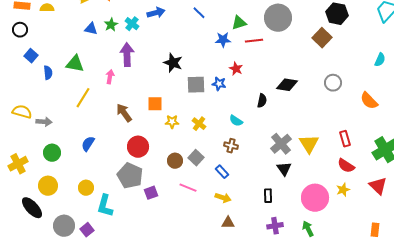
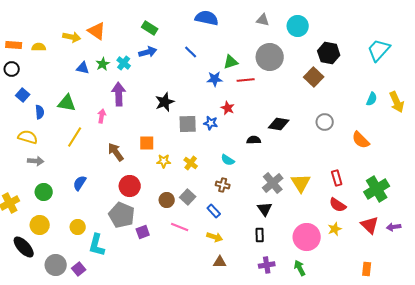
black star: (173, 63) -> (165, 102), turned 30
black semicircle: (262, 101) -> (254, 140), turned -104
yellow semicircle: (22, 112) -> (28, 137), moved
black triangle: (284, 169) -> (265, 209), moved

